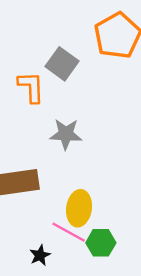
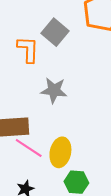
pink line: (69, 232) -> (29, 148), moved

